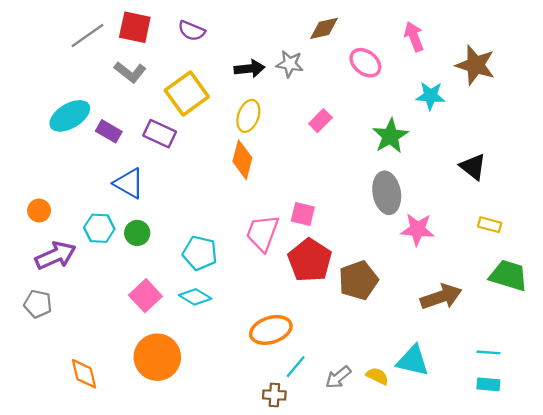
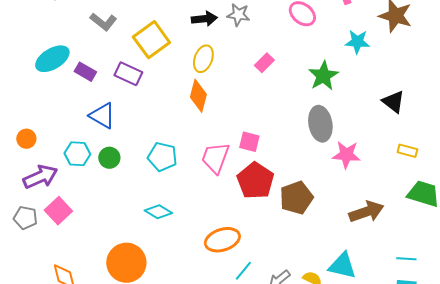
cyan pentagon: (200, 253) -> (162, 157), moved
pink square: (145, 296) -> (58, 211), moved

